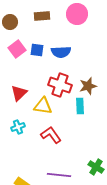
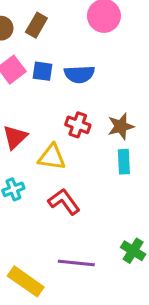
brown rectangle: (42, 16) -> (36, 25), moved, turned -56
red cross: (60, 85) -> (78, 125), size x0.7
cyan rectangle: (80, 106) -> (124, 162), moved

